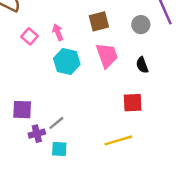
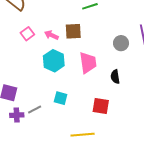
brown square: (99, 21) -> (73, 31), moved
pink arrow: (58, 32) -> (51, 35), turned -56
cyan square: (59, 149) -> (61, 98), moved

